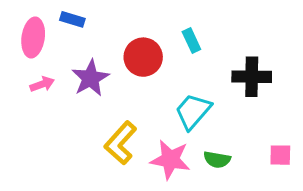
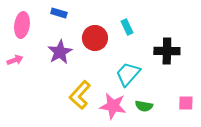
blue rectangle: (72, 19) -> (59, 13), moved
pink arrow: (42, 84) -> (15, 60), moved

